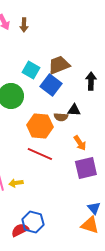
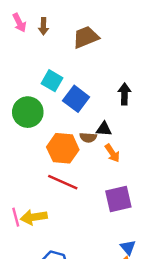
brown trapezoid: (59, 65) -> (86, 37), moved
orange arrow: (80, 143) -> (112, 153), moved
yellow arrow: (16, 183) -> (34, 217), size x1.5

